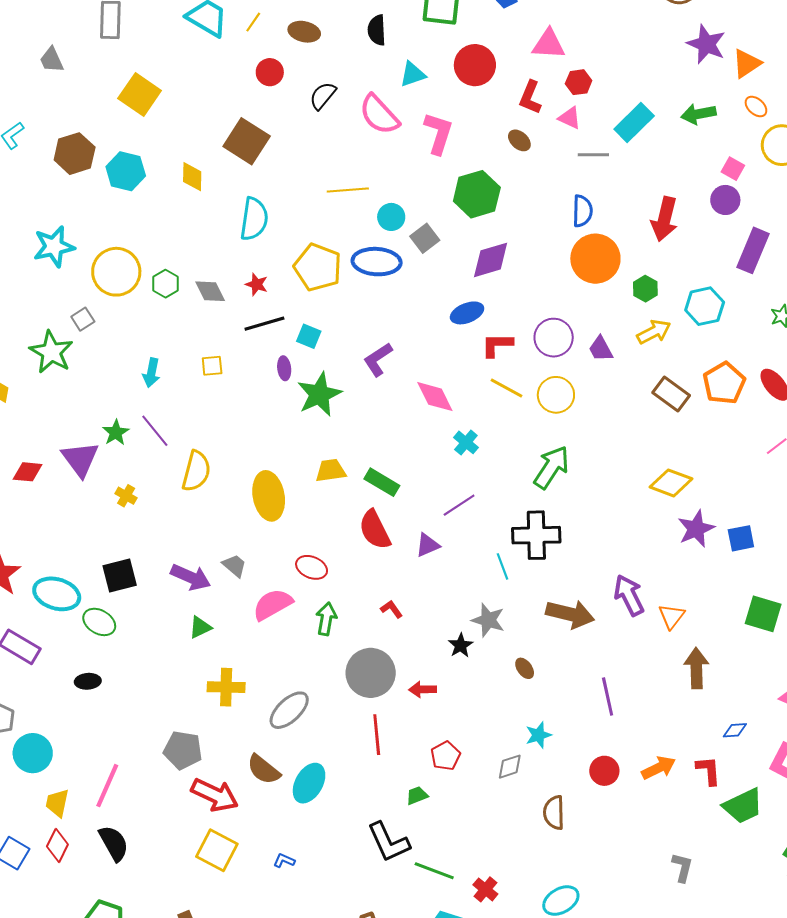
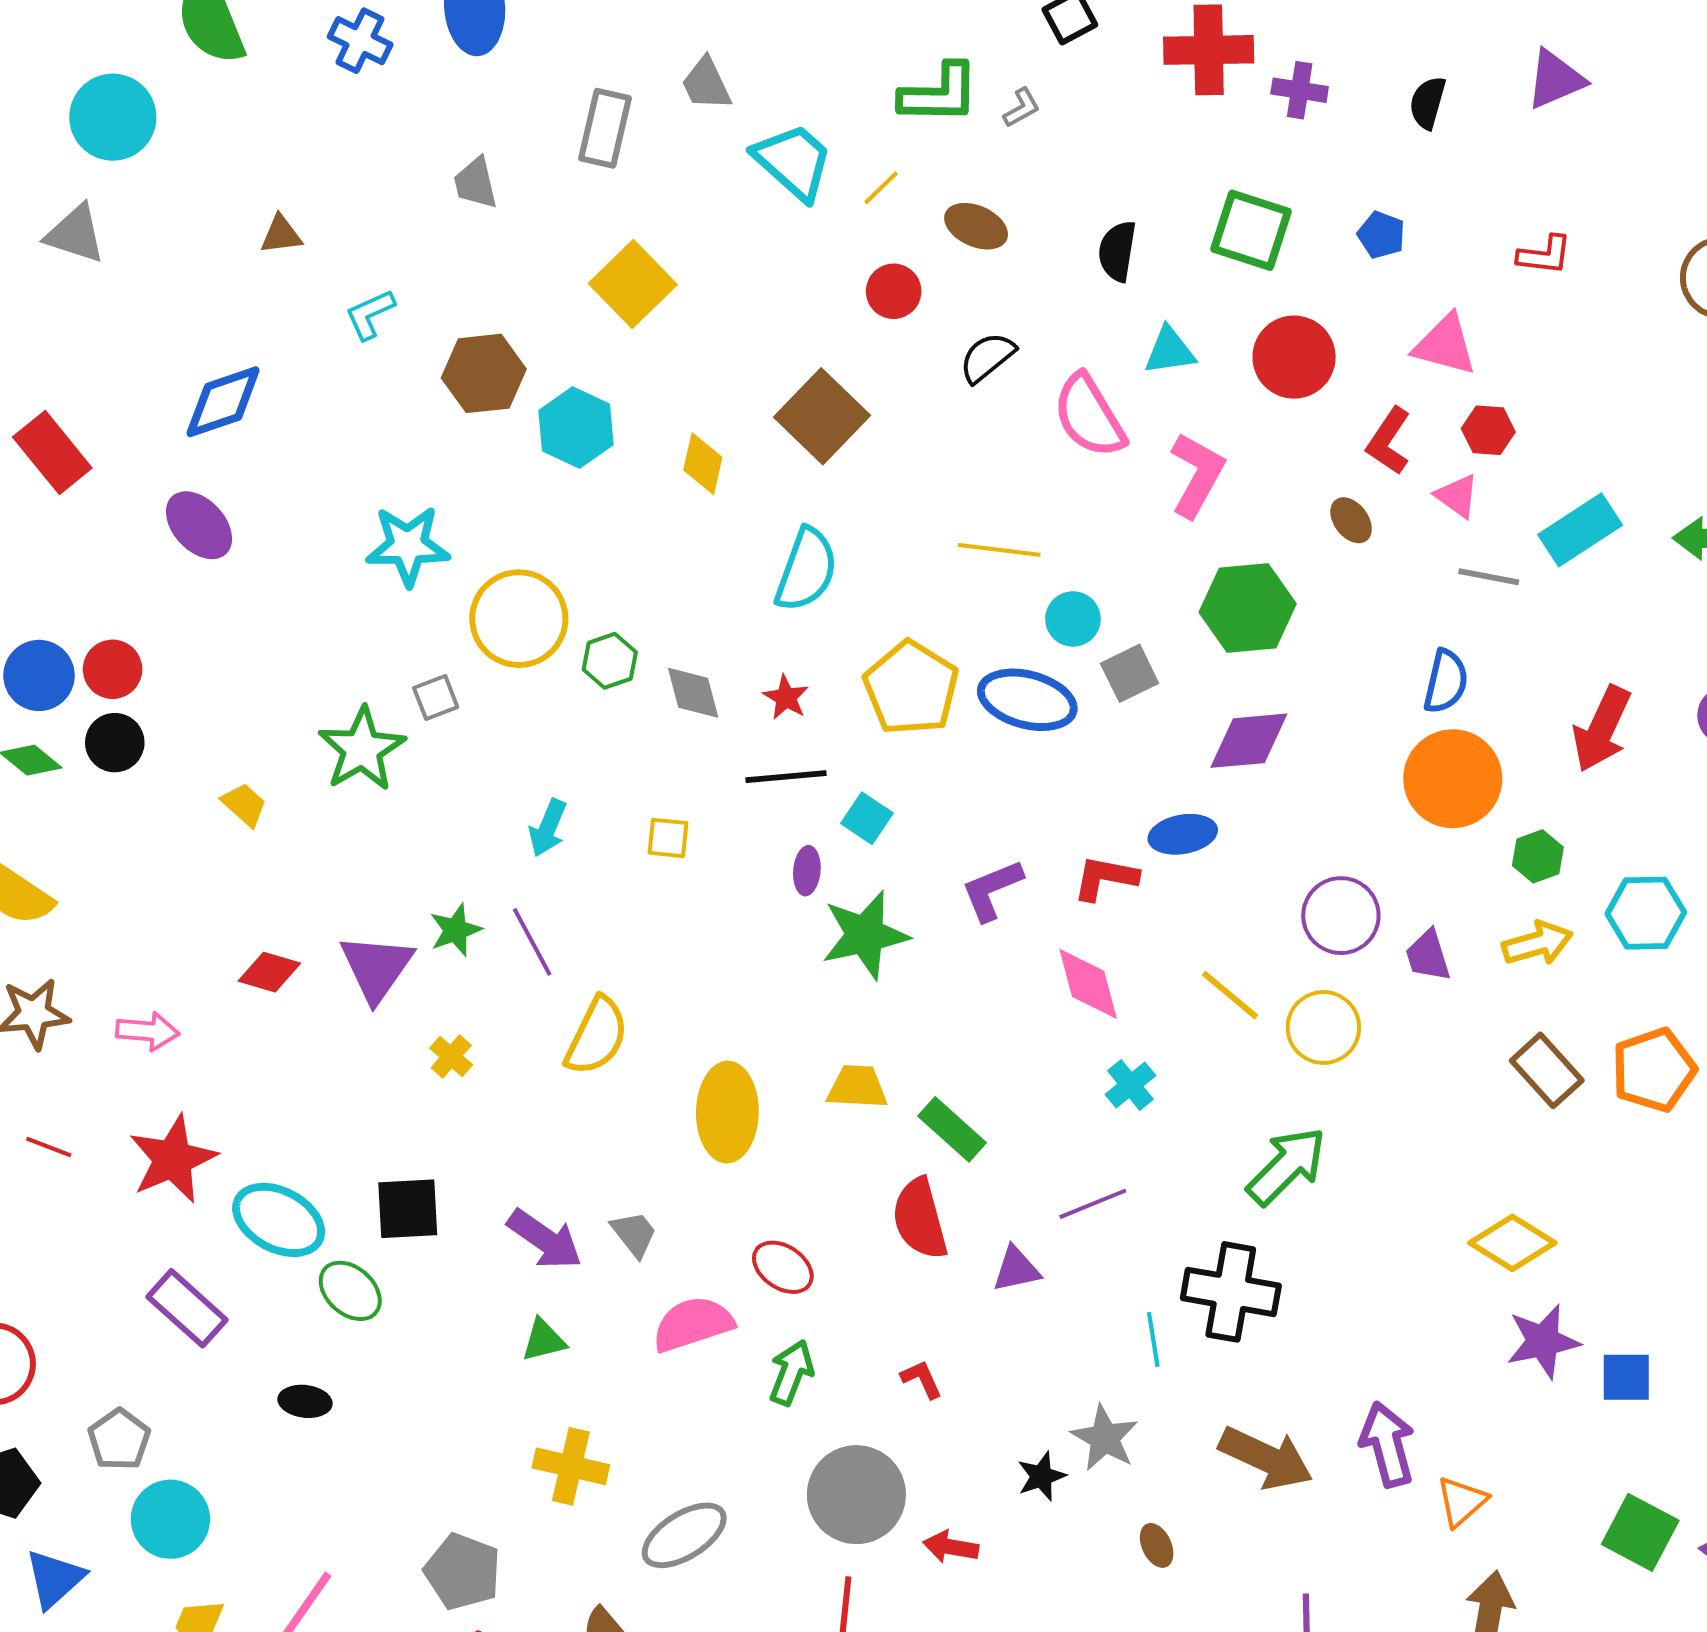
red L-shape: (497, 345) -> (1105, 878), moved

